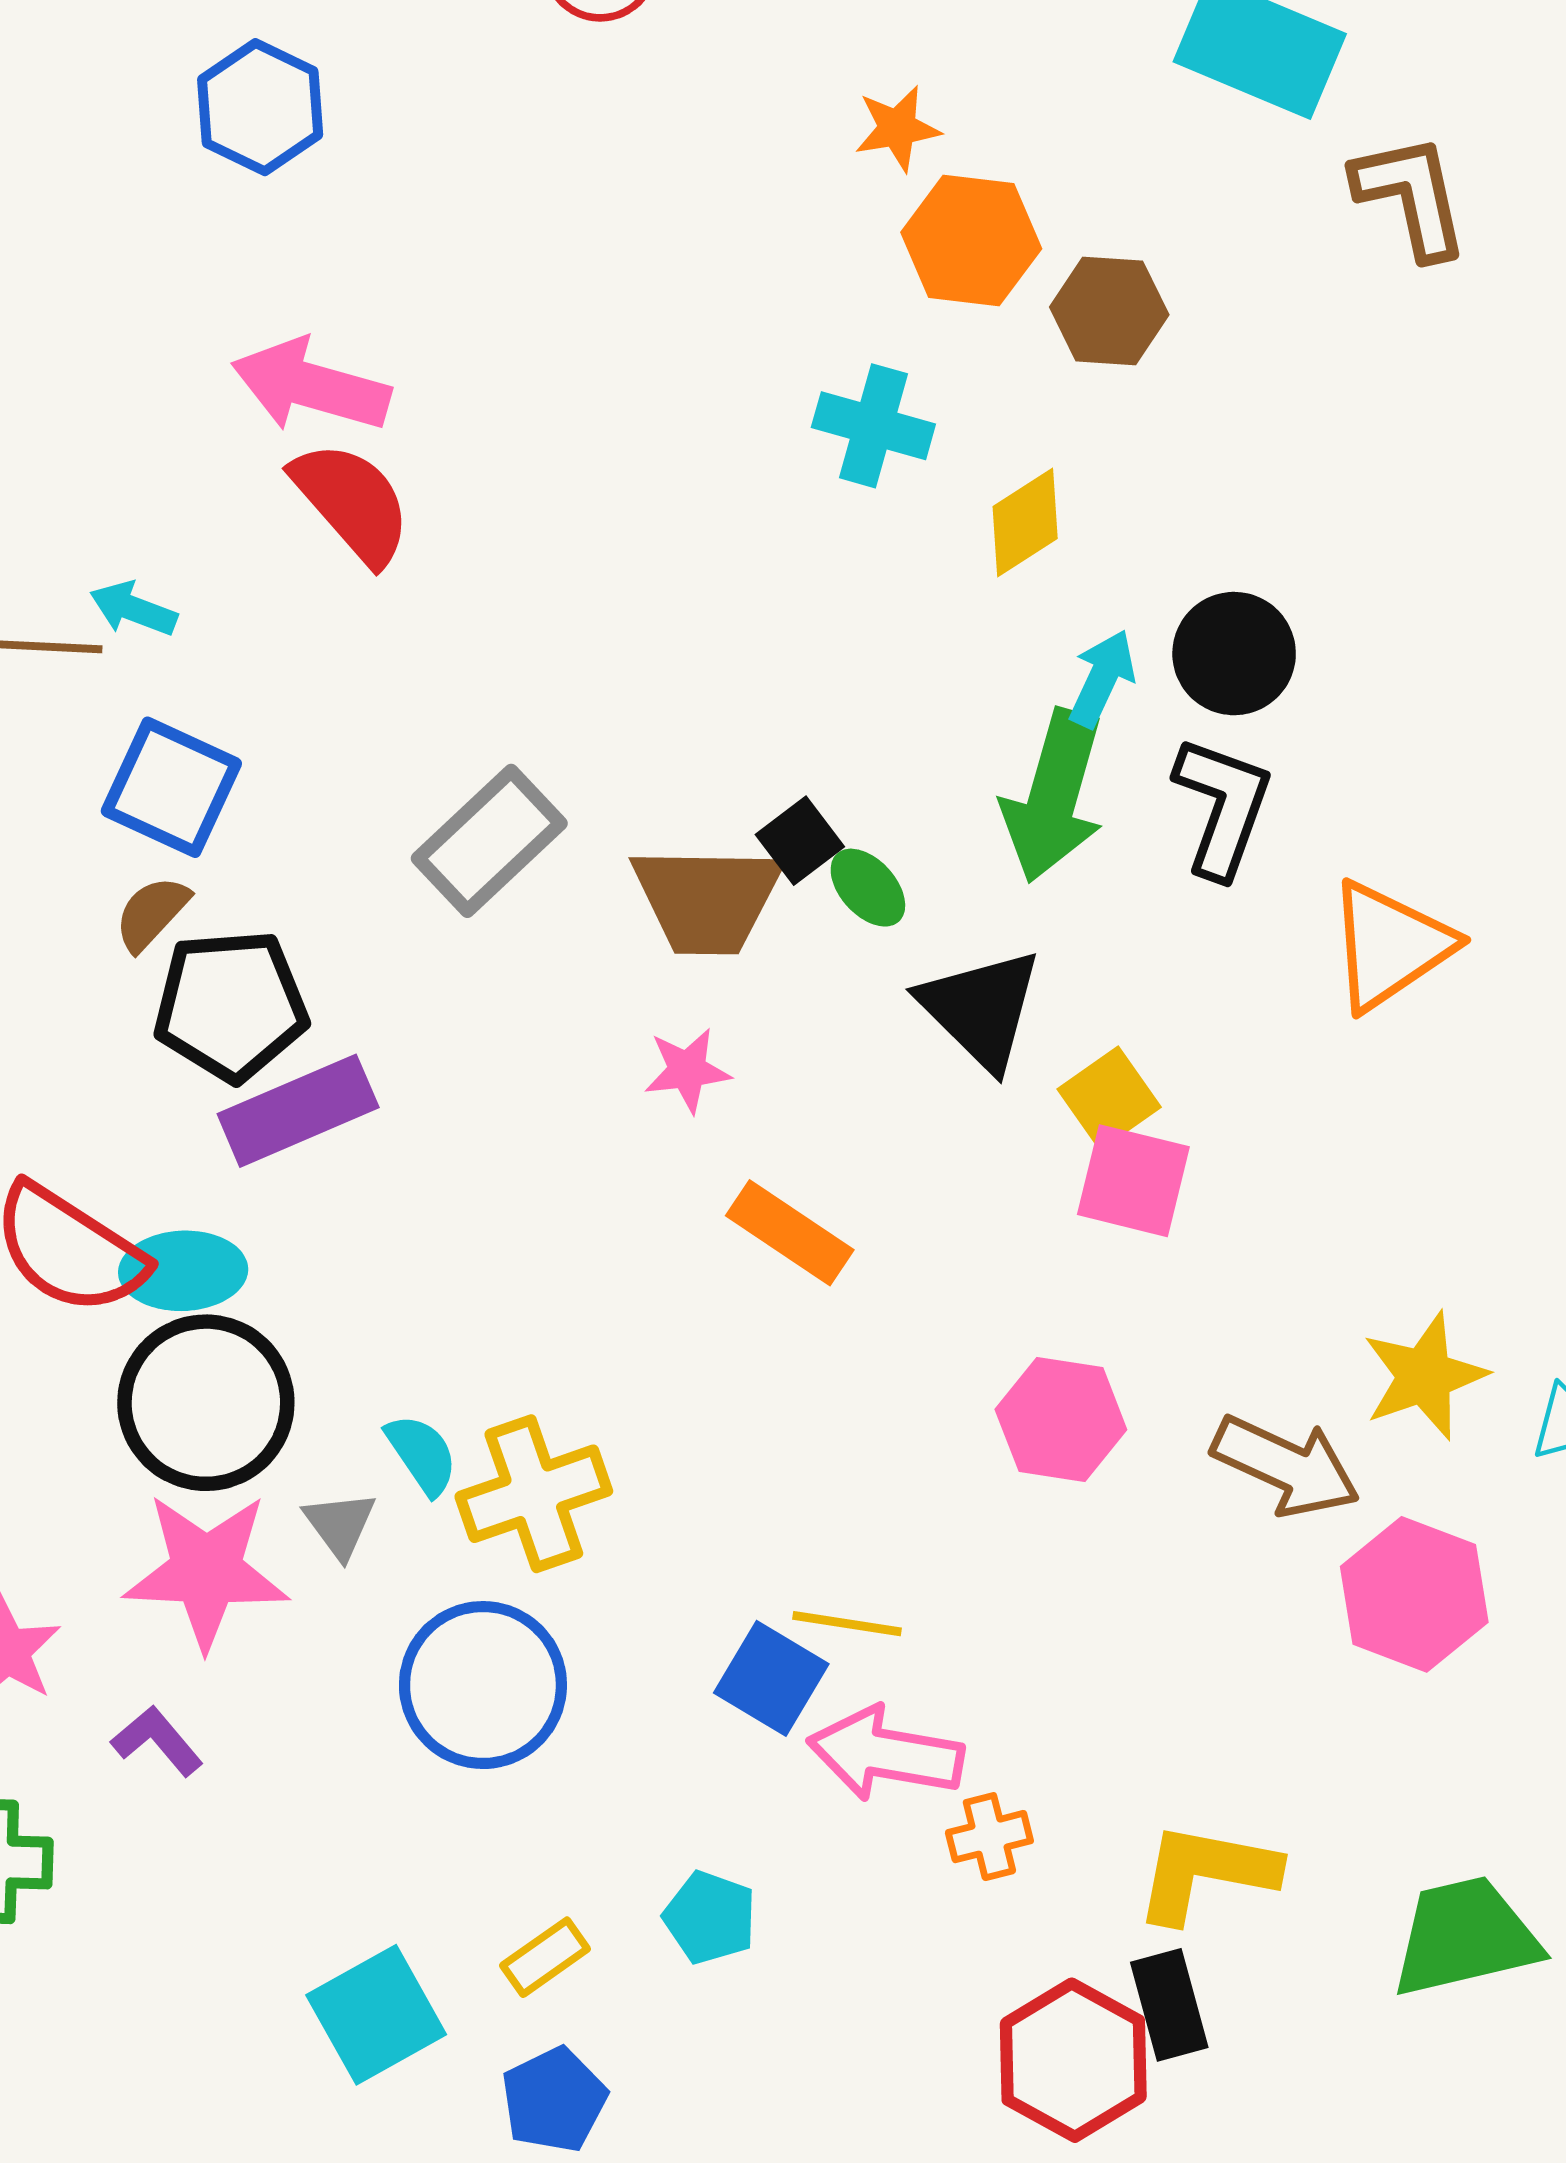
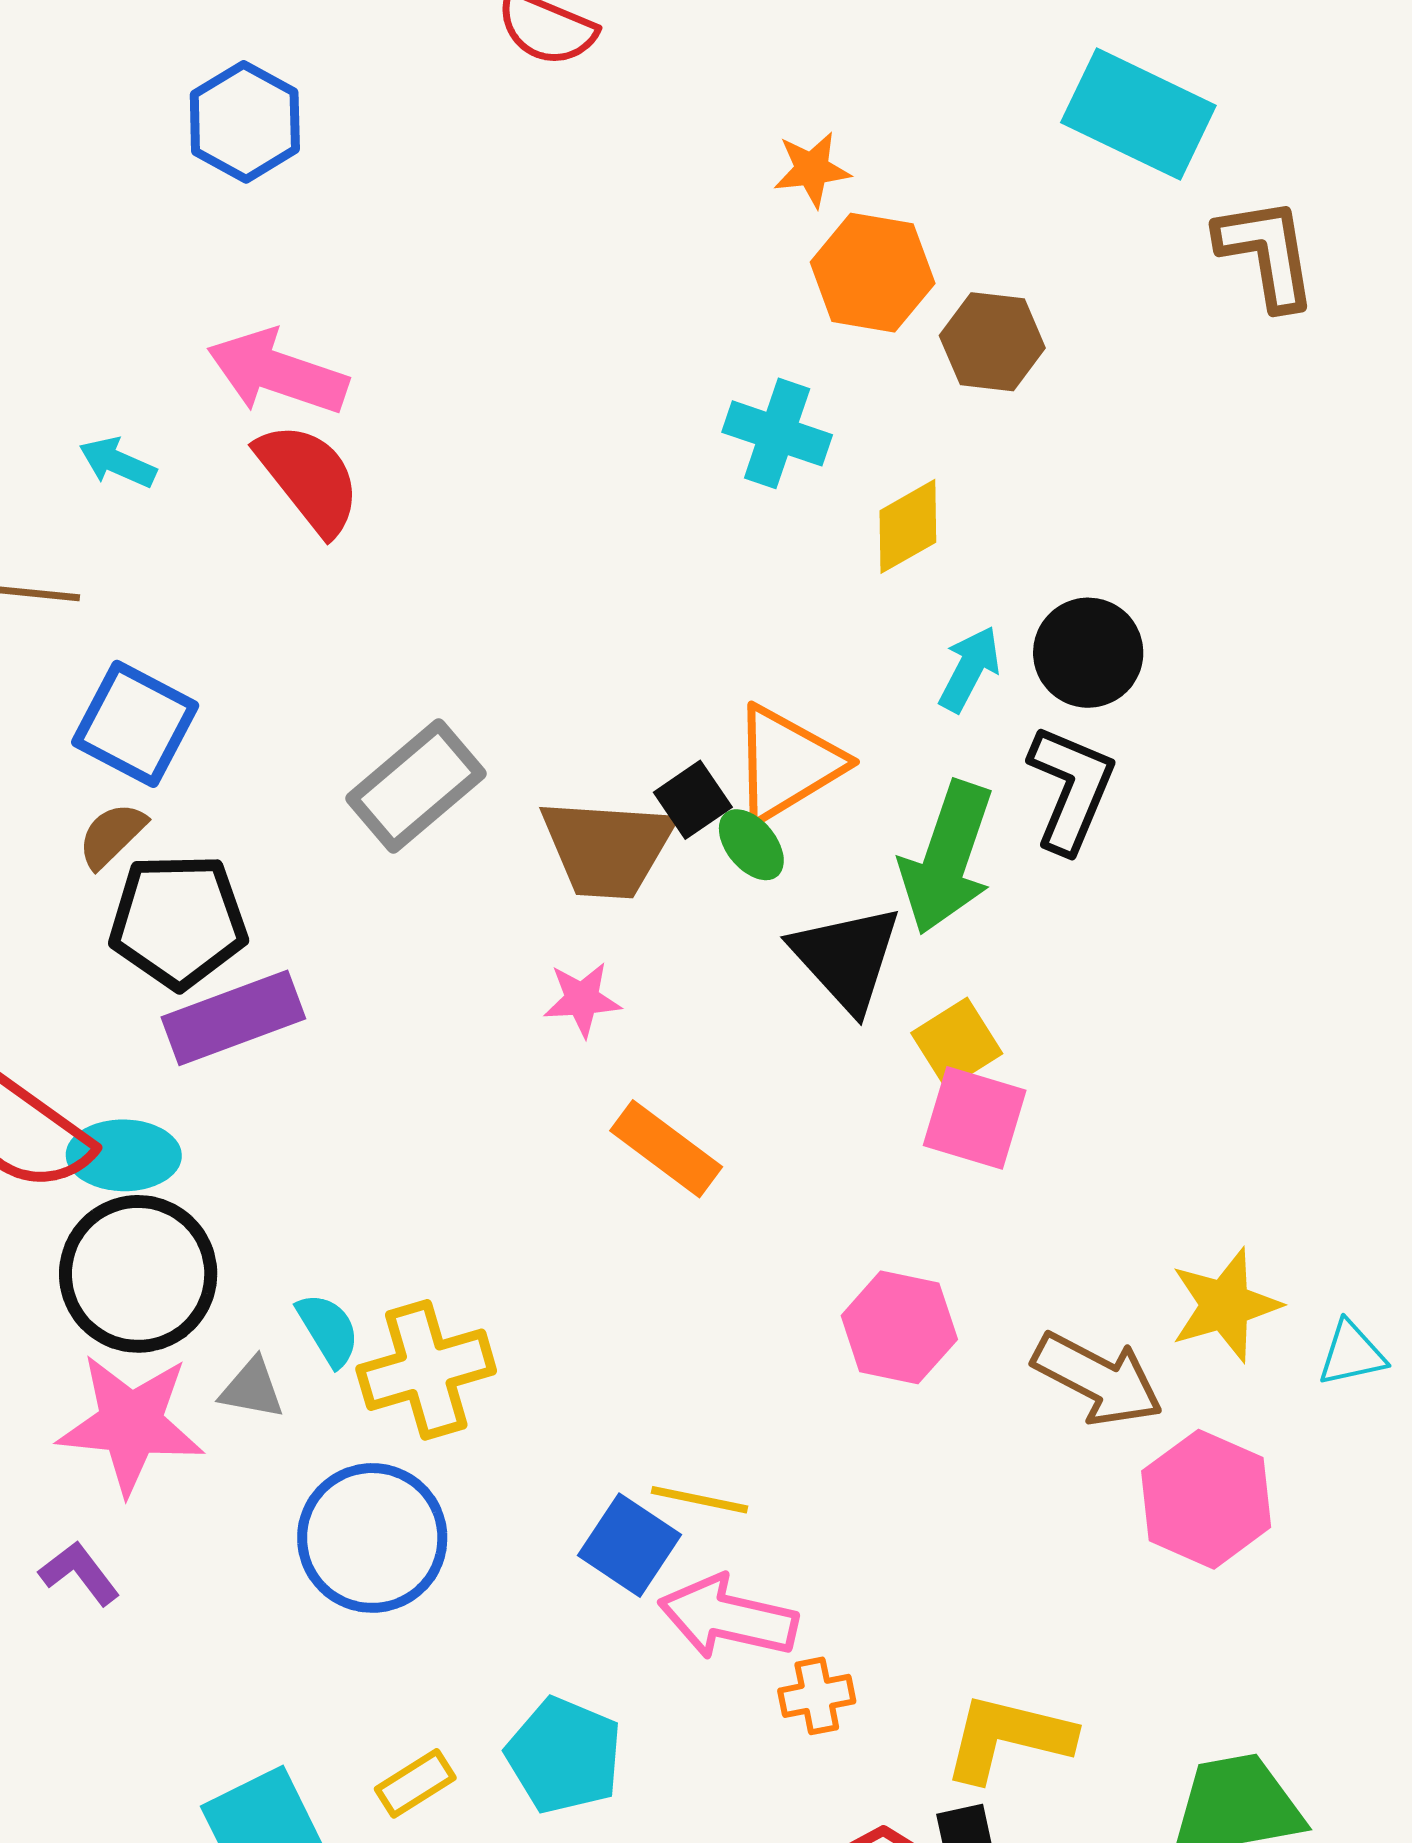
cyan arrow: (133, 609) -> (118, 462), moved
green arrow: (1054, 796) -> (947, 858), moved
orange triangle: (1390, 945) -> (787, 763), moved
gray triangle: (340, 1525) -> (252, 1389), turned -46
cyan pentagon: (710, 1918) -> (564, 1755), size x1.4

